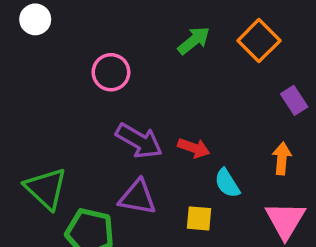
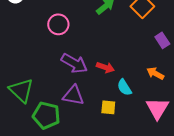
orange arrow: (282, 159) -> (155, 73), turned -66

